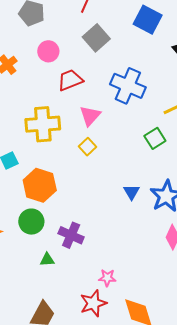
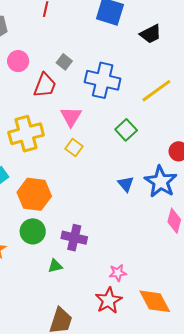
gray square: (96, 38) -> (64, 62), moved, size x0.6
red trapezoid: (70, 80) -> (45, 85), turned 144
green square: (155, 138) -> (126, 130), moved

